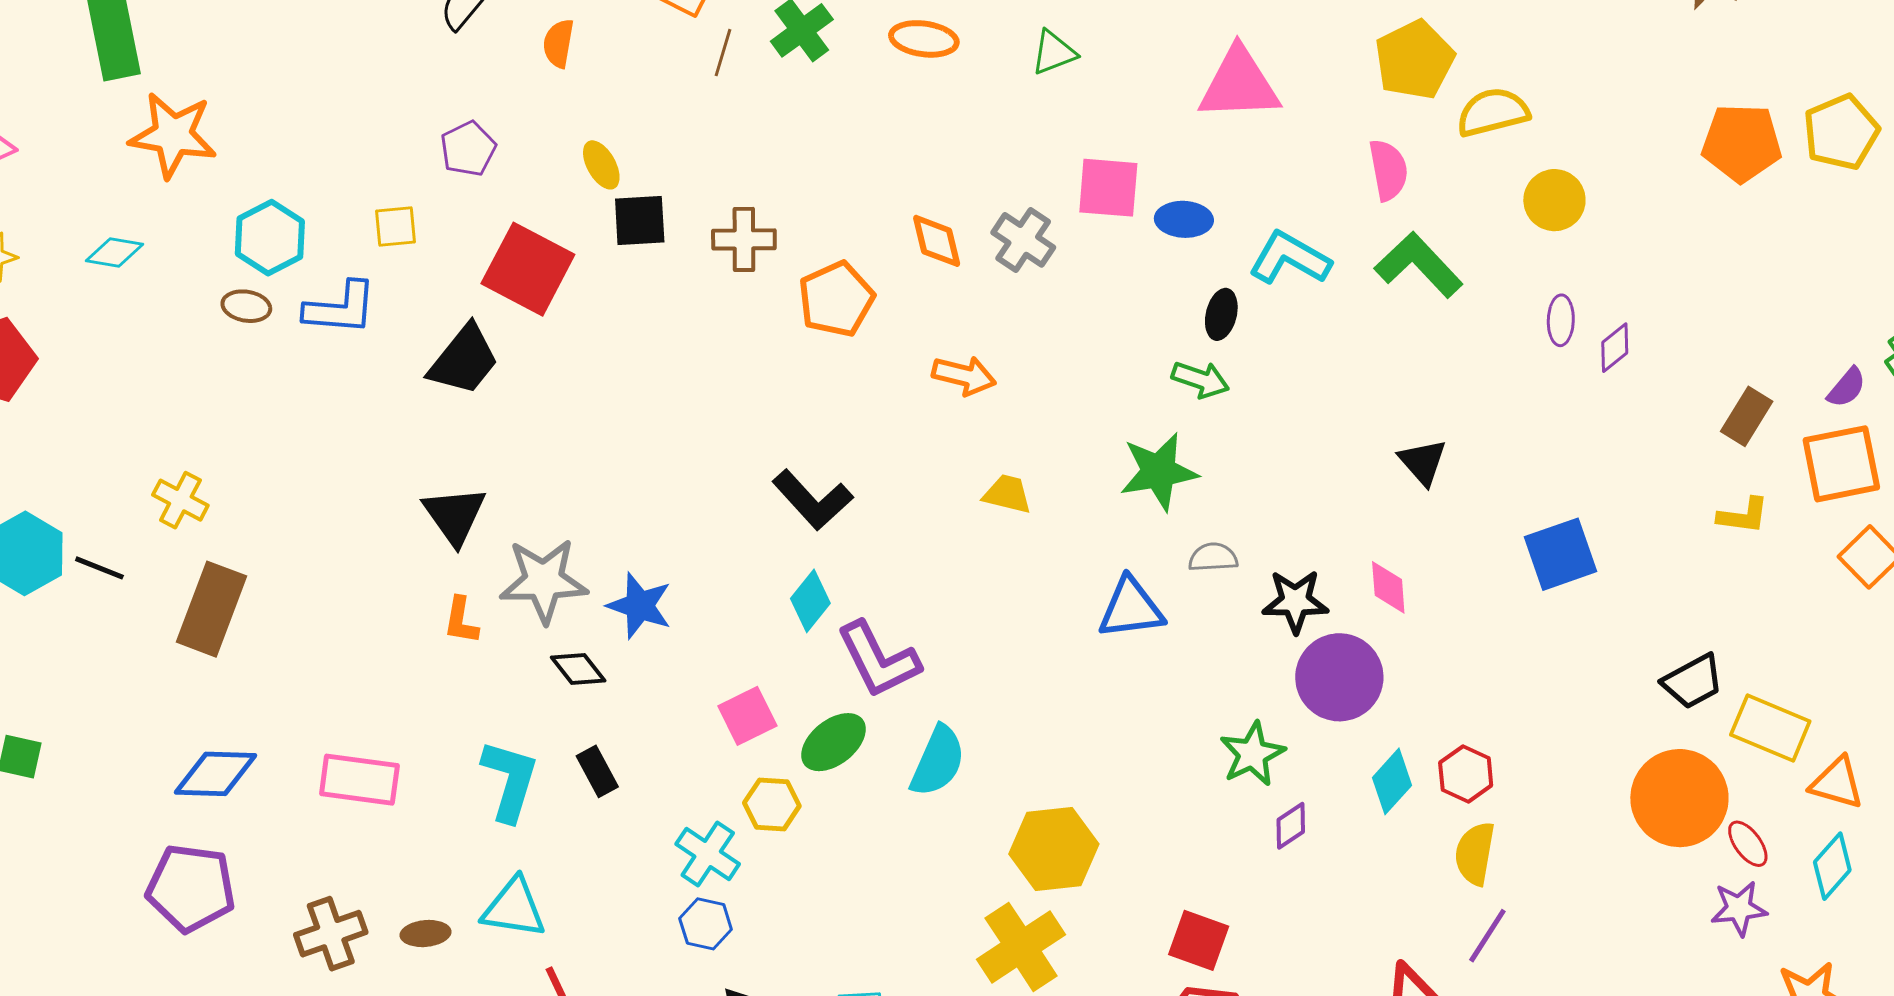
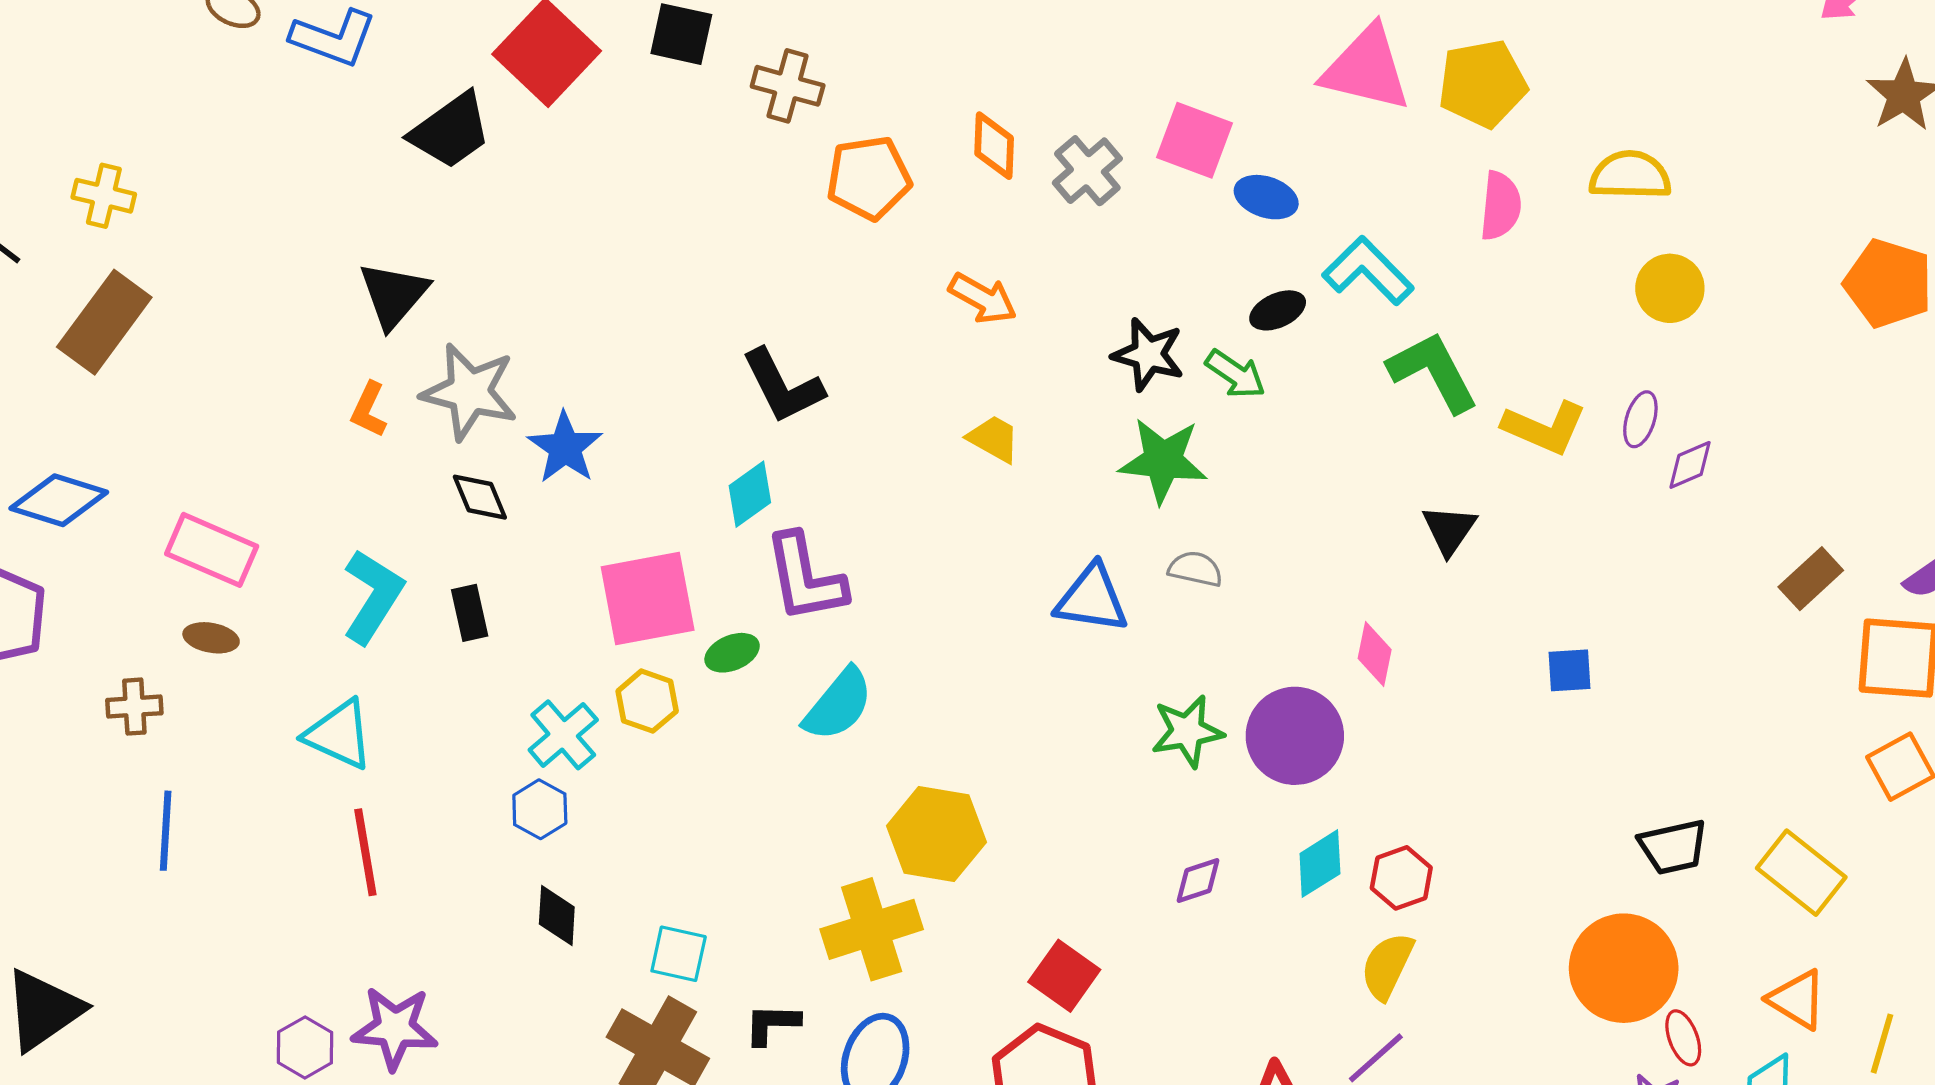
yellow pentagon: (1415, 60) -> (1482, 84), moved
green L-shape: (1419, 265) -> (1433, 372), moved
black ellipse: (1221, 314) -> (1278, 310), turned 36
yellow cross: (180, 500) -> (104, 196), turned -30
yellow L-shape: (1743, 516) -> (1544, 428), moved, size x1.4
blue square: (1561, 554) -> (1569, 670), size x0.6
black star: (1295, 601) -> (1148, 354), moved
pink square: (747, 716) -> (648, 599), size x1.6
yellow rectangle: (1770, 728) -> (1801, 873), moved
green ellipse: (833, 742) -> (732, 653), size x0.7
green star: (1252, 754) -> (1187, 731), moved
brown cross: (331, 934) -> (134, 707), size x0.7
brown ellipse: (426, 934) -> (211, 638), moved

